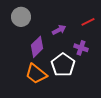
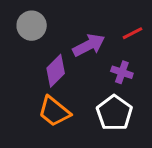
purple arrow: (59, 30) -> (89, 45), size x1.5
white pentagon: (63, 65) -> (114, 113), moved

